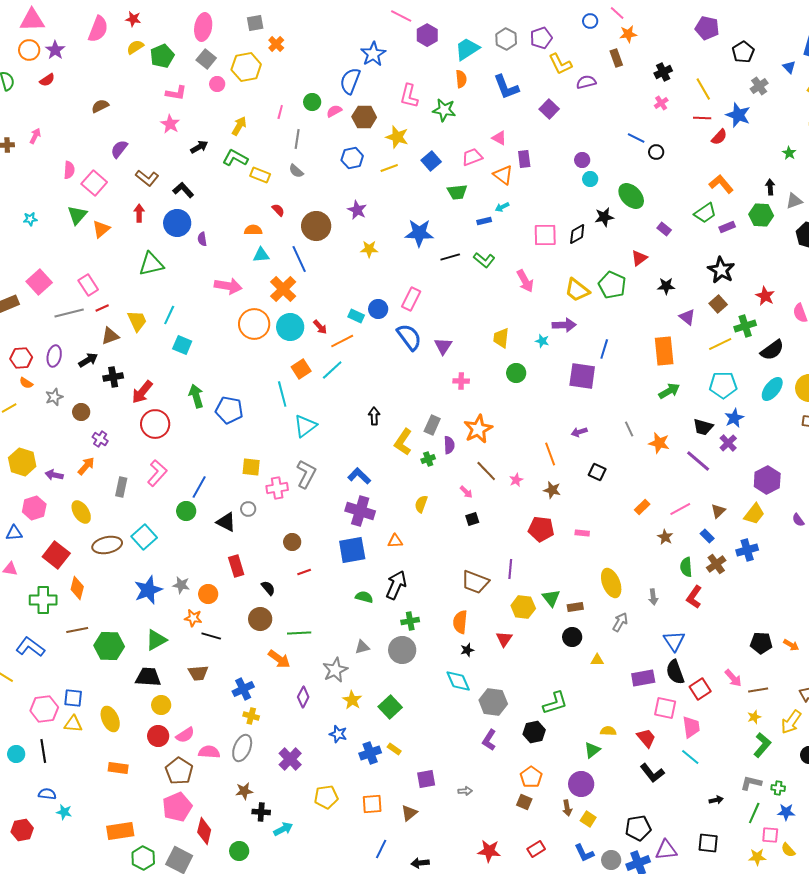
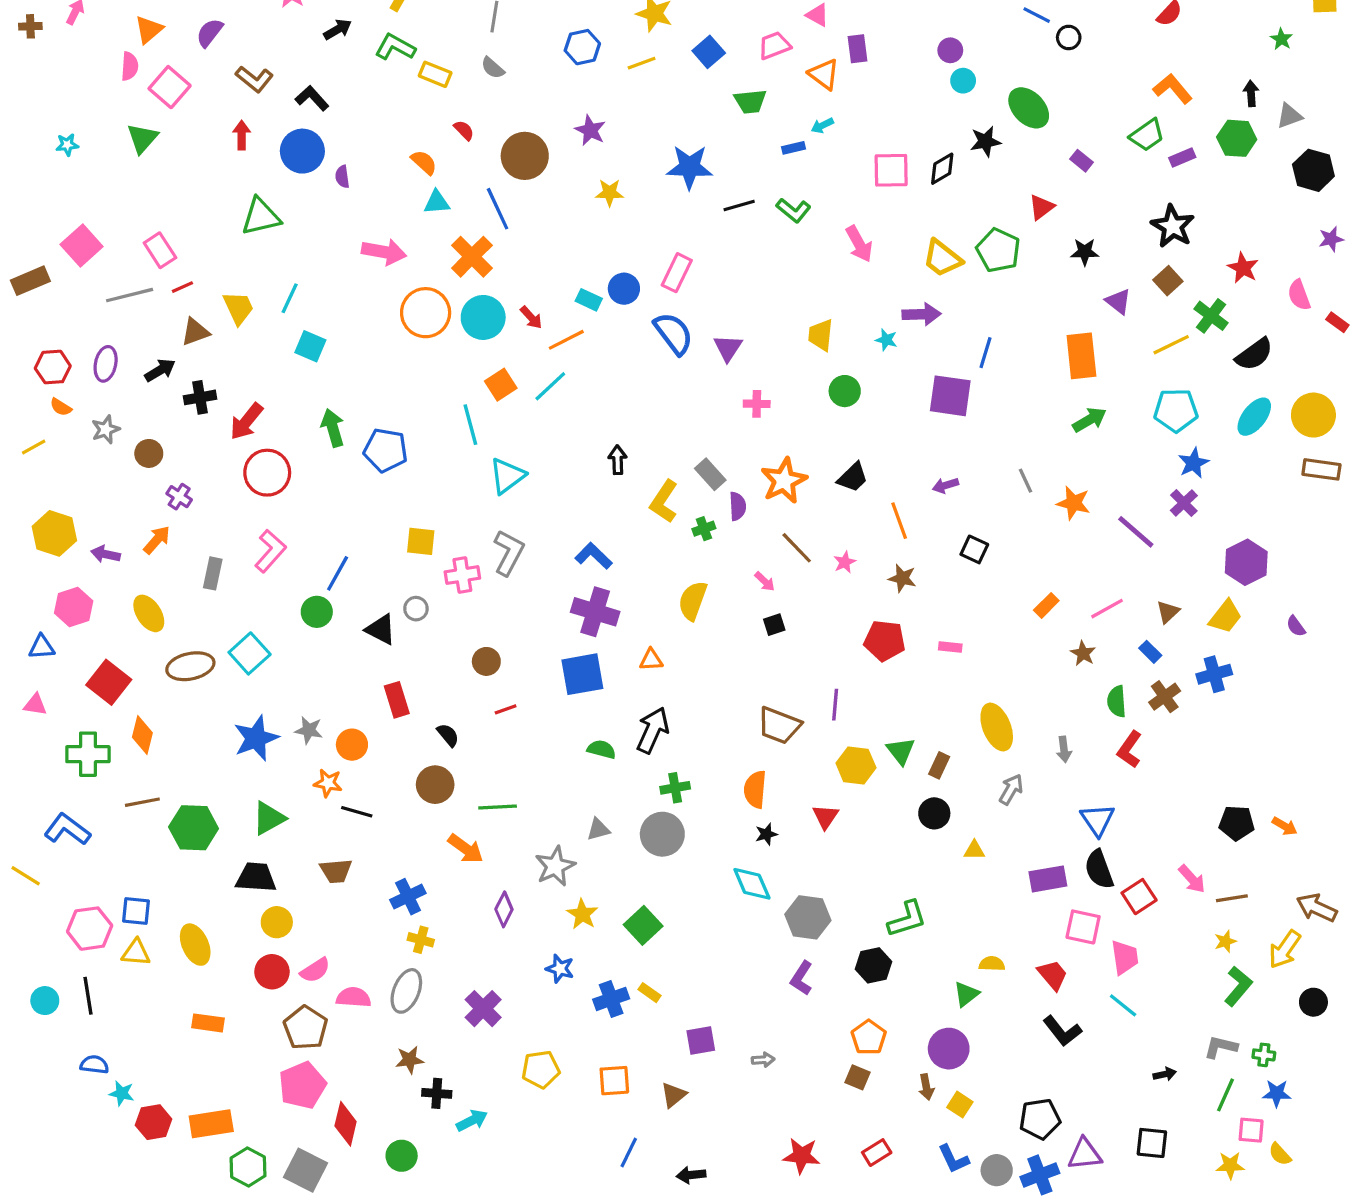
orange triangle: (101, 229) -> (149, 29), moved
orange semicircle: (253, 230) -> (424, 162), turned 42
green cross: (745, 326) -> (1211, 316), turned -35
gray rectangle: (432, 425) -> (710, 474), turned -66
black trapezoid: (703, 427) -> (853, 477), moved, turned -60
yellow semicircle: (421, 504) -> (693, 601), size x1.4
brown rectangle: (575, 607) -> (939, 765), turned -56
red hexagon: (22, 830) -> (154, 1122), moved

